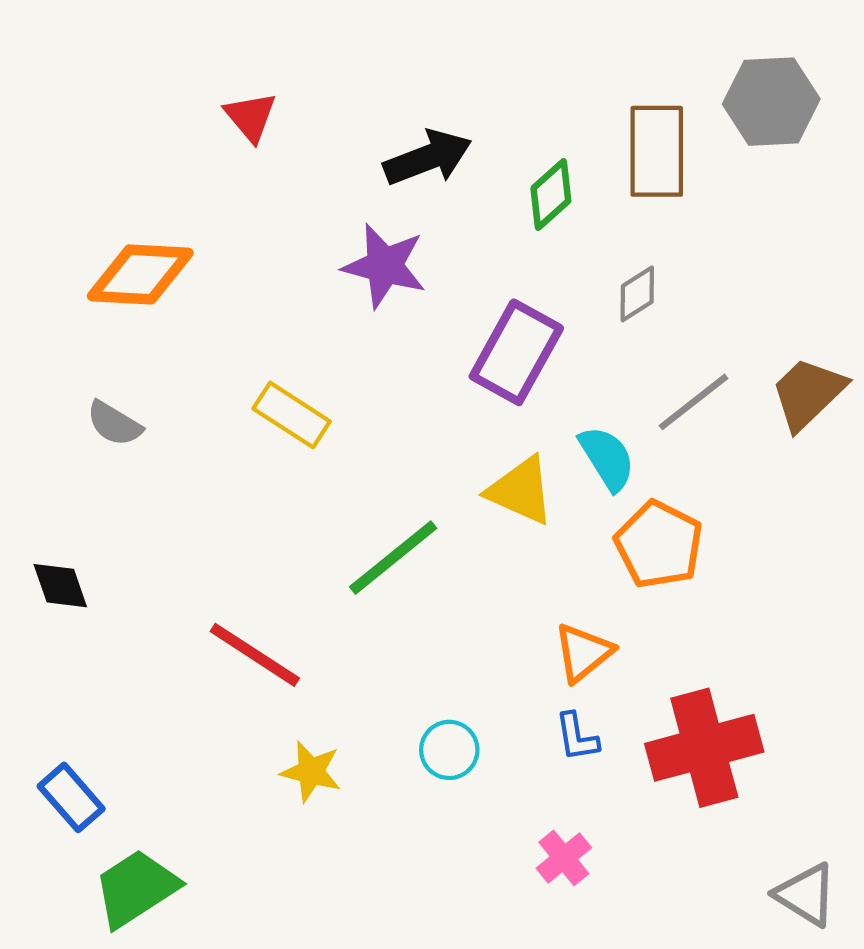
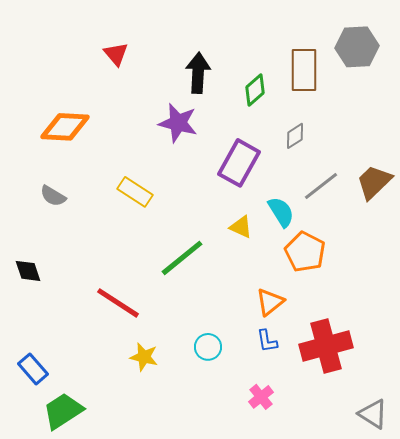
black arrow: (428, 158) -> (198, 73), turned -66
yellow triangle: (521, 491) -> (241, 227), size x0.7

